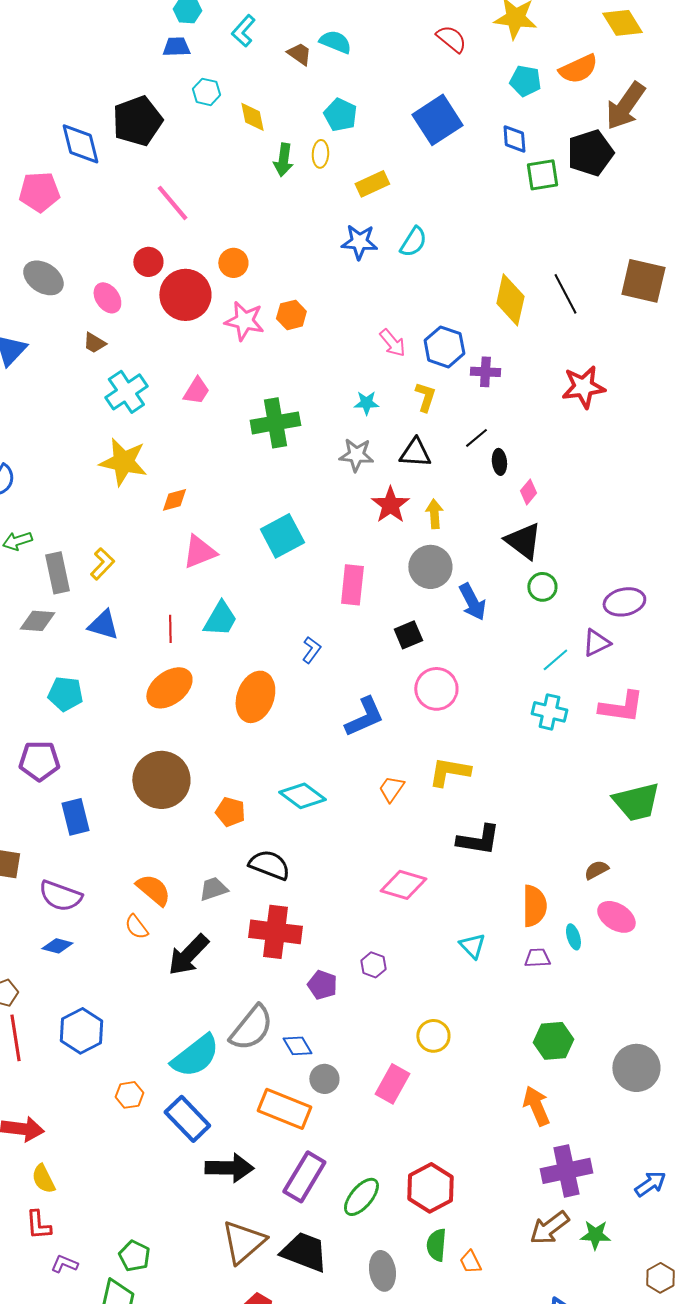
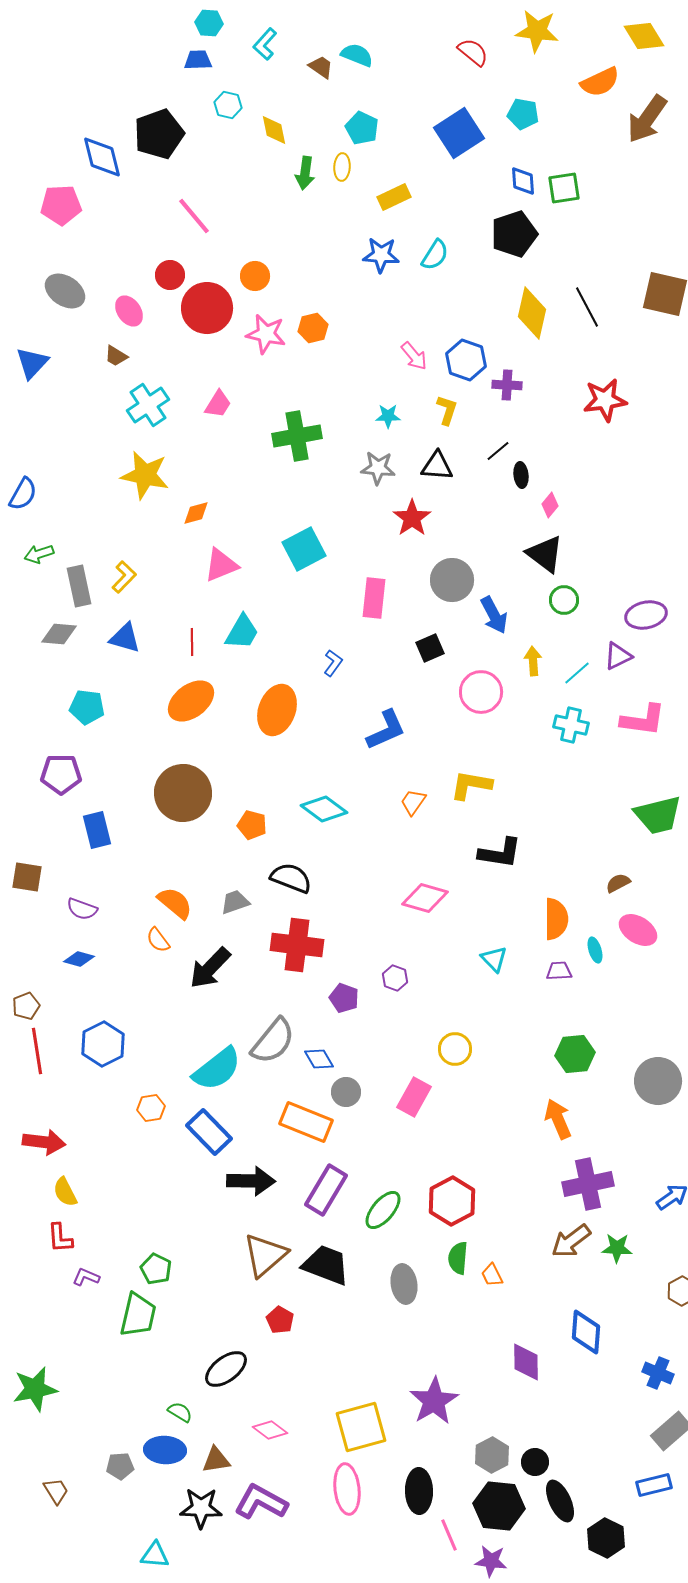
cyan pentagon: (525, 81) -> (523, 114), moved
blue diamond: (514, 139) -> (523, 181), moved
black pentagon: (590, 153) -> (514, 234), moved
yellow arrow: (434, 514) -> (533, 661), moved
pink circle: (436, 689) -> (481, 692), moved
purple semicircle: (60, 896) -> (82, 909), size x0.7

